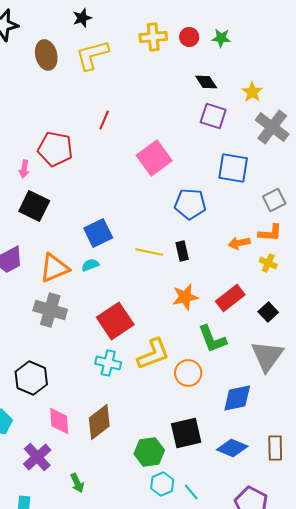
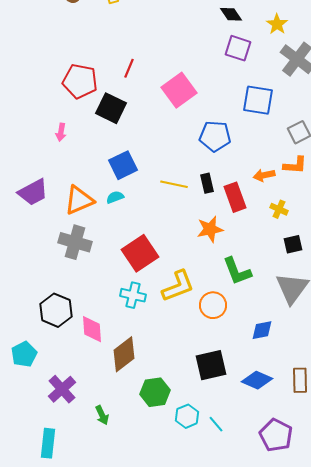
red line: (104, 120) -> (129, 68), moved
pink arrow: (24, 169) -> (61, 132), moved
black square: (34, 206) -> (111, 108), moved
yellow cross: (268, 263) -> (279, 209), moved
red rectangle: (230, 298) -> (235, 197), moved, turned -72
black square: (268, 312) -> (293, 244), turned 30
blue diamond: (237, 398) -> (262, 330), size x0.7
pink diamond: (59, 421) -> (92, 329), moved
green hexagon: (149, 452) -> (155, 392), moved

